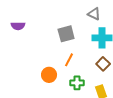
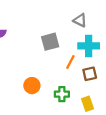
orange line: (69, 60) -> (70, 62), moved
brown square: (103, 64) -> (90, 74), turned 32

